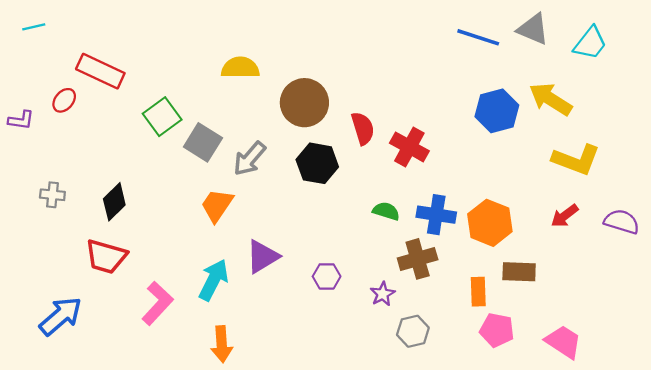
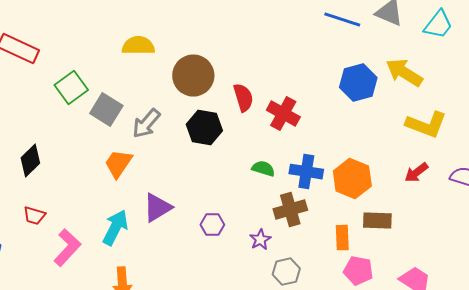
red trapezoid: (106, 257) -> (34, 216), moved, size x0.6

